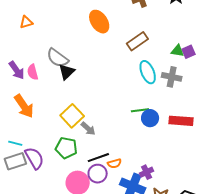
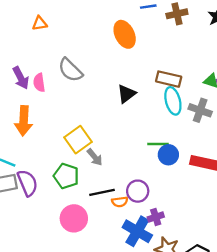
brown rectangle: (137, 41) -> (169, 79), moved, turned 40
black triangle: (67, 72) -> (126, 94), moved
orange arrow: (24, 106) -> (24, 121), turned 30
purple circle: (98, 174) -> (138, 191), moved

